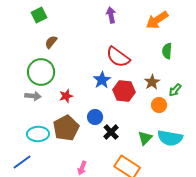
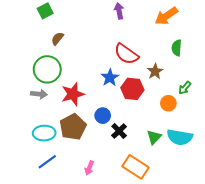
brown star: (152, 82) -> (155, 71), moved
red star: (66, 96) -> (73, 94), size x1.6
blue line: (22, 162) -> (47, 162), moved

